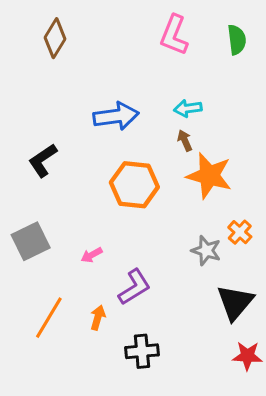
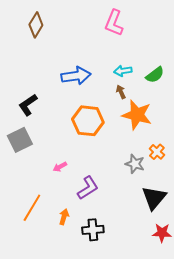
green semicircle: (237, 40) -> (155, 75), moved, turned 60
gray square: (31, 241) -> (20, 140), moved
orange arrow: (98, 318) -> (64, 217), moved

